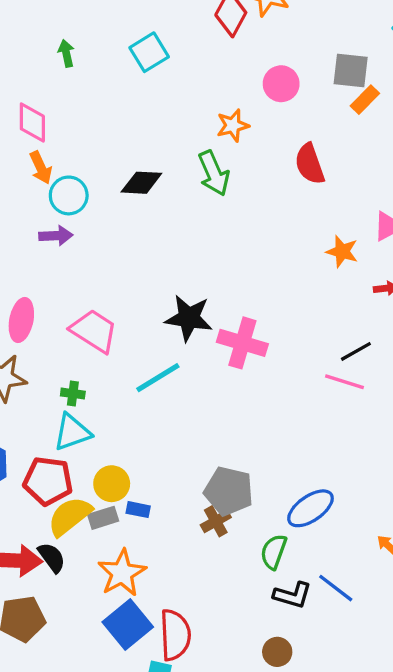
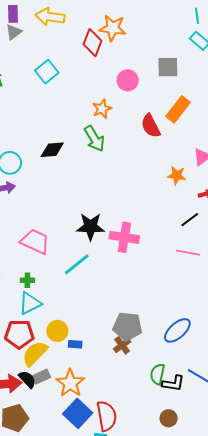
orange rectangle: (365, 100) -> (178, 109), moved, size x1.5
black line: (356, 351) -> (190, 220), moved
gray rectangle: (103, 518) -> (41, 377), moved
green semicircle: (274, 552) -> (157, 374), moved

